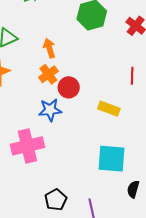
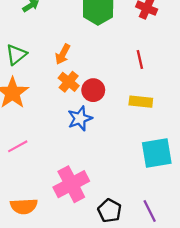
orange arrow: (49, 48) -> (63, 54), turned -120
red line: (132, 76) -> (140, 60), moved
pink cross: (27, 146) -> (71, 184), moved

